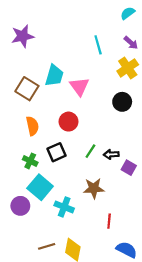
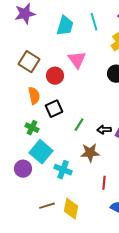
cyan trapezoid: (54, 76) -> (65, 26), moved
red circle: (69, 122) -> (55, 76), moved
green line: (90, 151) -> (79, 125), moved
black square: (56, 152) -> (54, 109), moved
black arrow: (111, 154) -> (104, 130), moved

